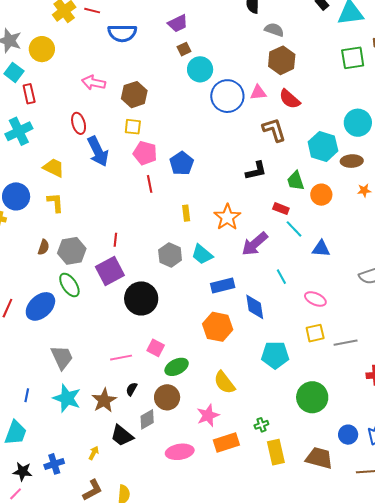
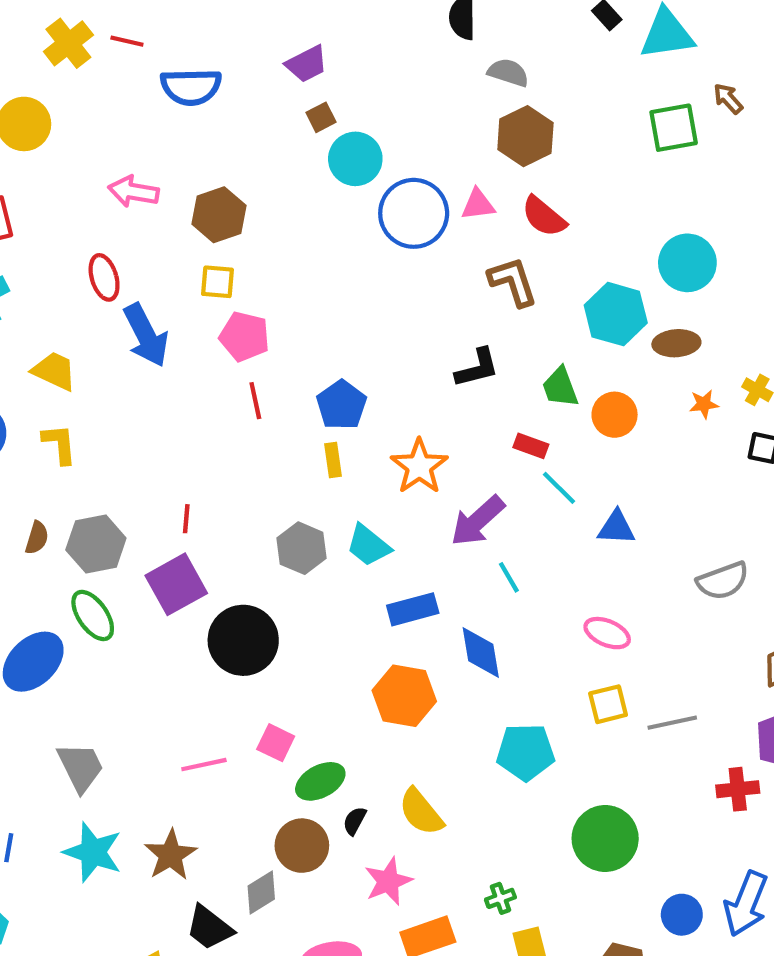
blue pentagon: (182, 163) -> (342, 405), moved
cyan line: (281, 277) -> (509, 577), moved
black semicircle: (132, 389) -> (355, 821), moved

